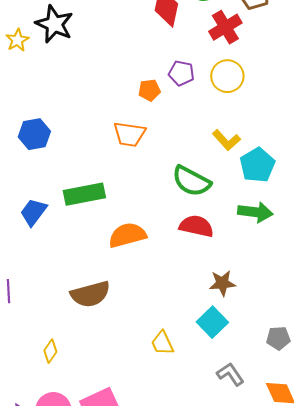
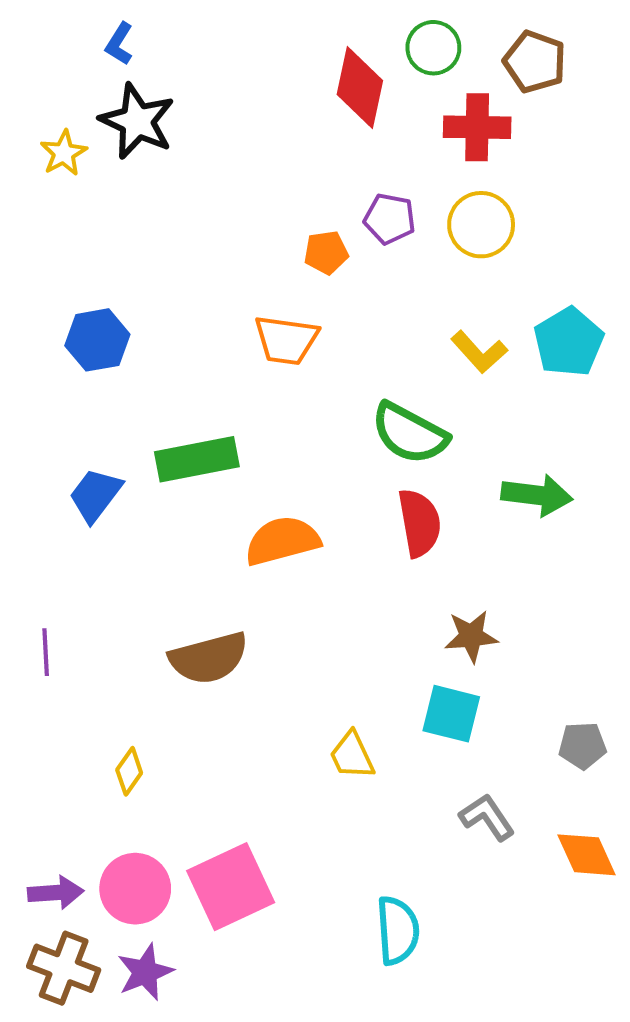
red cross: (225, 27) -> (477, 127), turned 32
cyan pentagon: (257, 165) -> (569, 342), moved
red semicircle: (196, 226) -> (419, 523), turned 68
cyan square: (212, 322) -> (451, 714), turned -32

